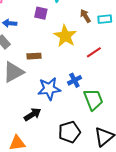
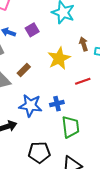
purple square: (41, 13) -> (32, 30), moved, turned 32
brown rectangle: (34, 56) -> (24, 70), turned -56

